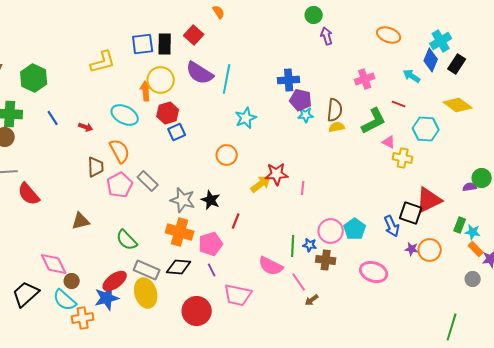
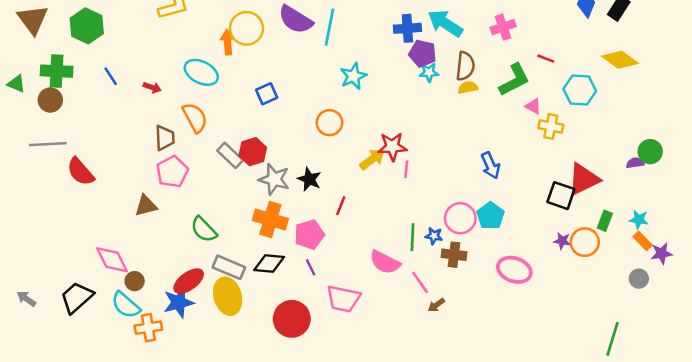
cyan arrow: (412, 76) -> (445, 23), moved, size x1.6
red hexagon: (168, 113) -> (253, 152), moved
pink pentagon: (120, 185) -> (172, 172), moved
pink line: (303, 188) -> (406, 169), moved
green rectangle: (460, 225) -> (605, 221), moved
blue arrow: (392, 226) -> (490, 165), moved

